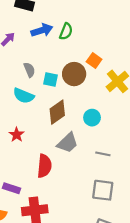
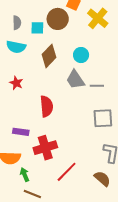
gray semicircle: (29, 70) -> (17, 23), turned 32
gray trapezoid: (68, 143) -> (75, 80), moved, turned 110

